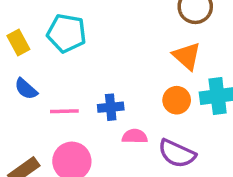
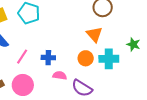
pink line: (64, 111) -> (22, 57), turned -63

